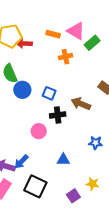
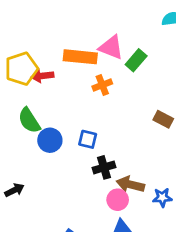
orange rectangle: (53, 34) -> (80, 57), size x1.6
brown arrow: (81, 104) -> (130, 185), moved
pink circle: (39, 131) -> (118, 200), moved

